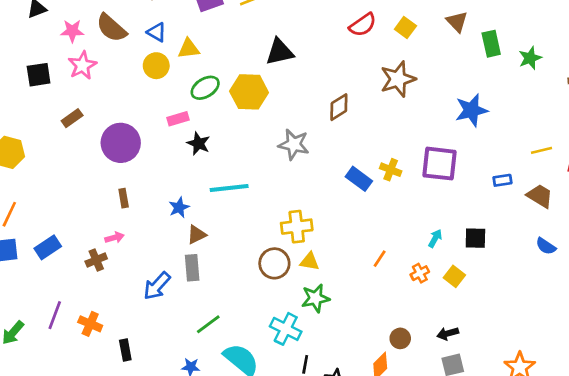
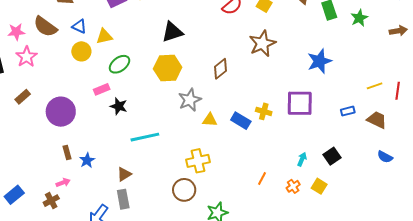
yellow hexagon: (249, 92) -> (168, 68), moved
gray star: (294, 144) -> (190, 100), turned -30
blue star: (179, 207) -> (87, 160), moved
black square: (475, 238) -> (332, 156), turned -30
yellow triangle: (310, 261) -> (210, 120), moved

